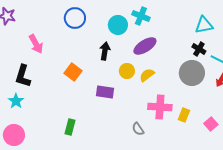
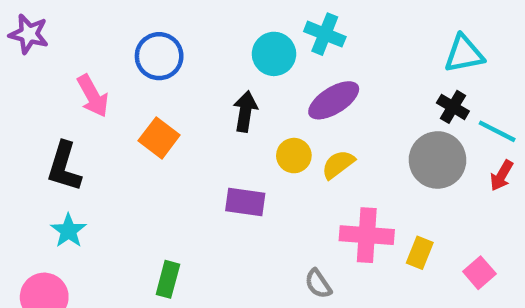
blue circle: (75, 18) -> (159, 56), moved
orange square: (73, 72) -> (159, 138), moved
cyan star: (16, 101) -> (68, 231), moved

